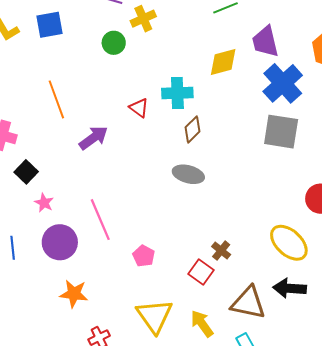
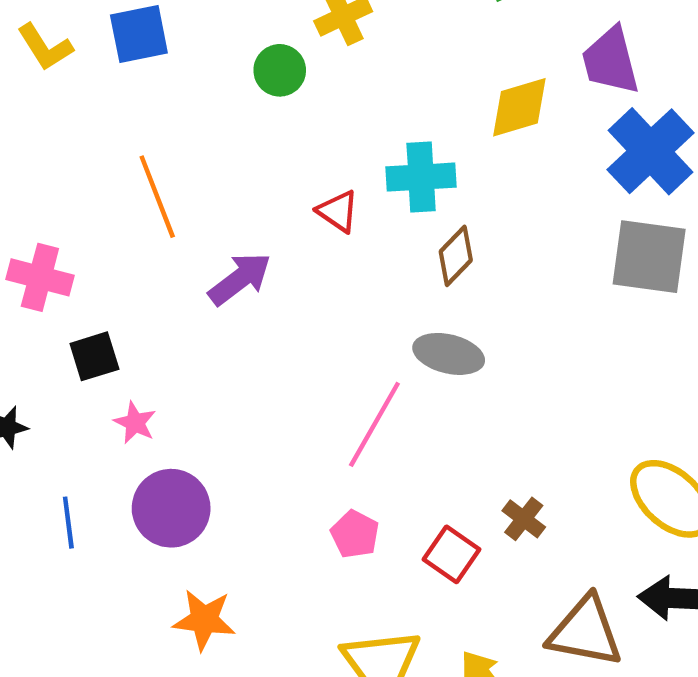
black square: (26, 172) -> (94, 356), turned 30
pink line: (100, 220) -> (374, 424), moved, turned 54
red square: (201, 272) -> (451, 554), moved

